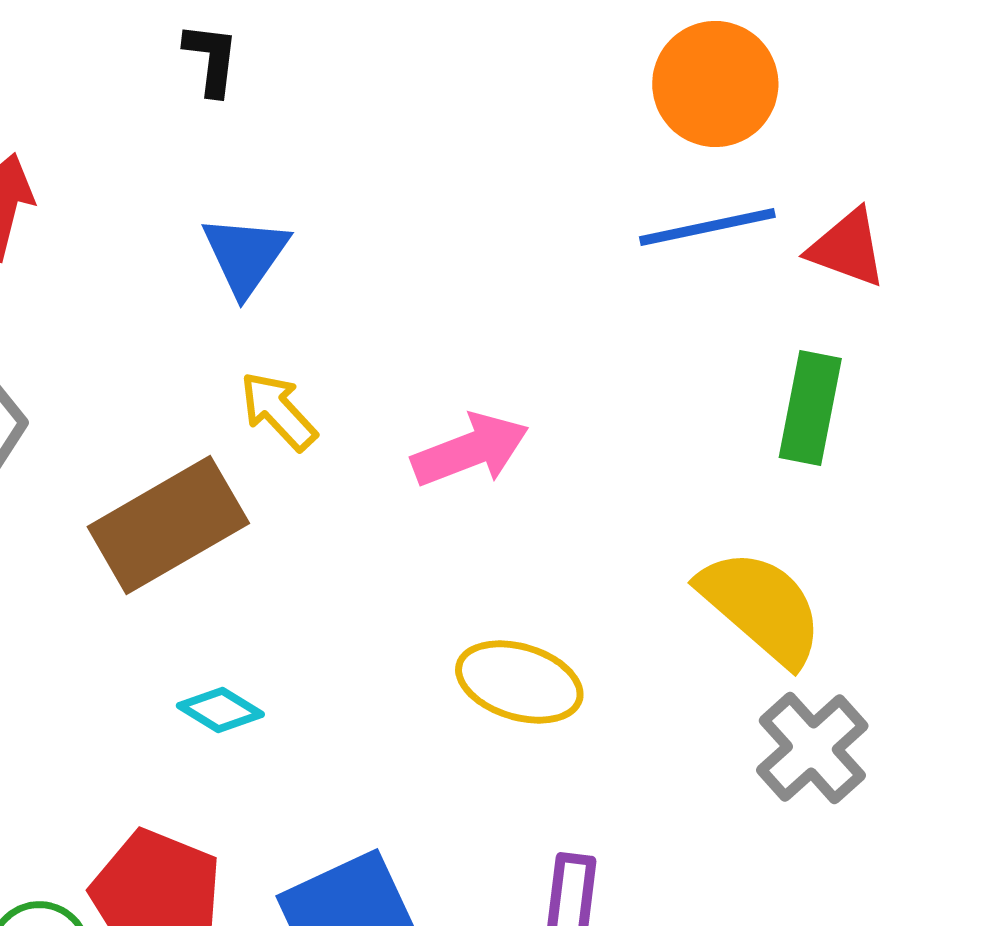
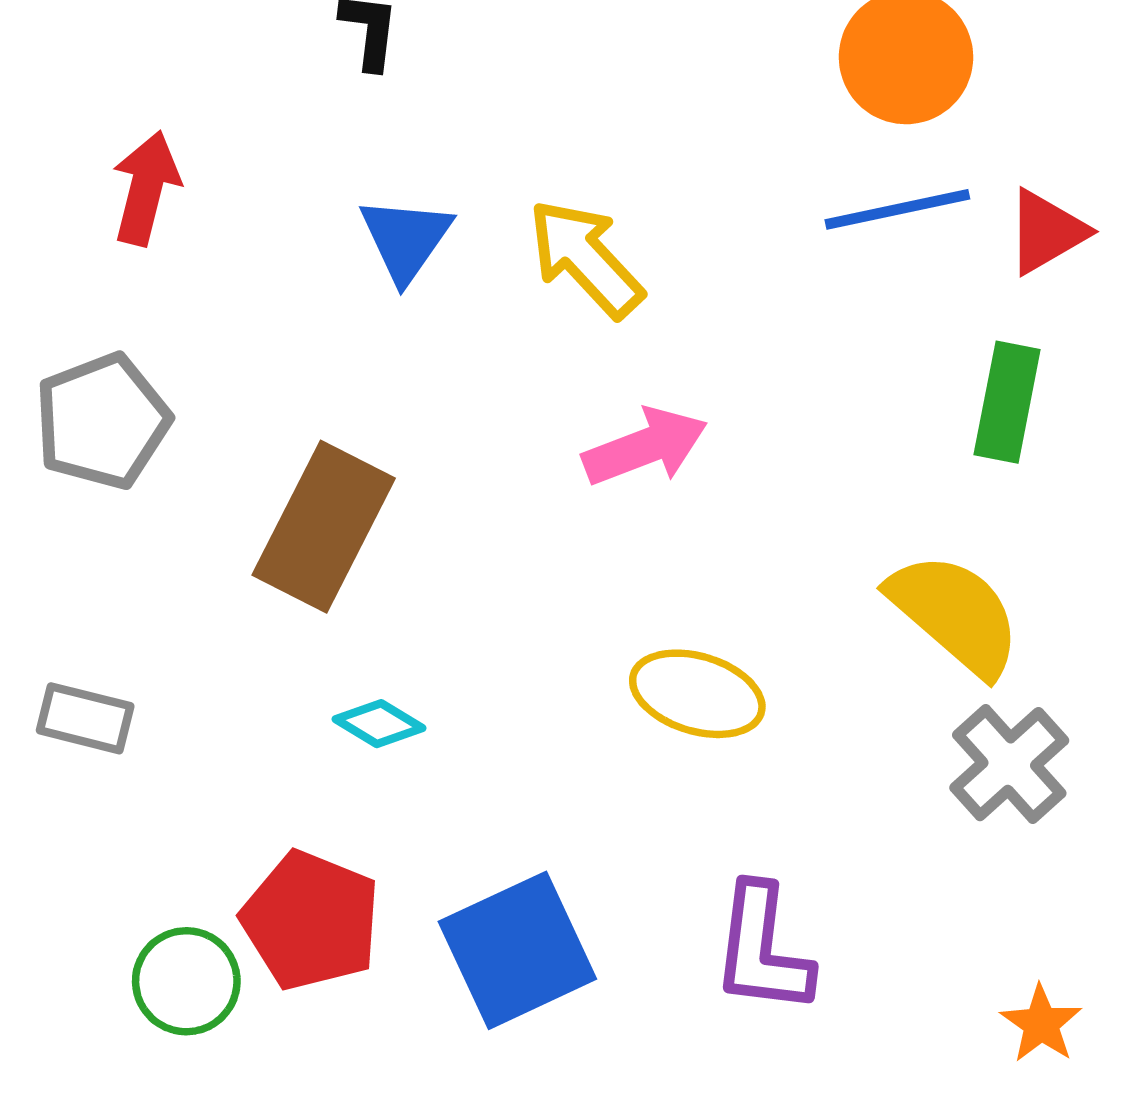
red triangle: (847, 248) -> (1047, 232), turned -50
yellow arrow: (278, 411) -> (586, 258), moved, size x1.4
brown rectangle: (168, 525) -> (324, 527), turned -33

